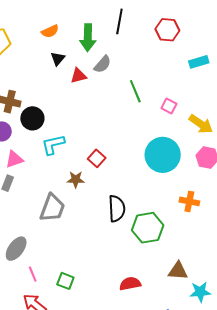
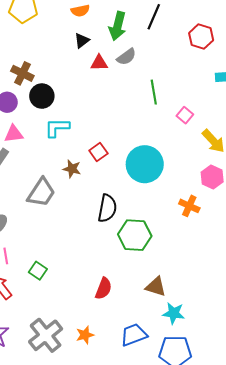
cyan circle: (163, 155) -> (145, 164), moved
orange cross: (189, 201) -> (189, 206), moved
red semicircle: (130, 284) -> (104, 288), turned 110

